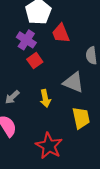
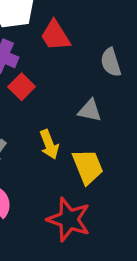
gray triangle: (73, 82) -> (90, 111), size x0.7
yellow trapezoid: (81, 118) -> (88, 167), moved

